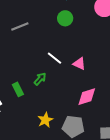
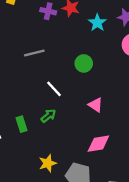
green circle: (65, 18) -> (84, 63), moved
white line: (54, 58) -> (54, 89), moved

